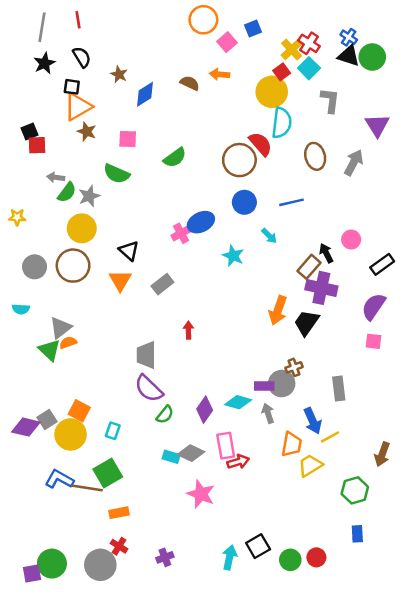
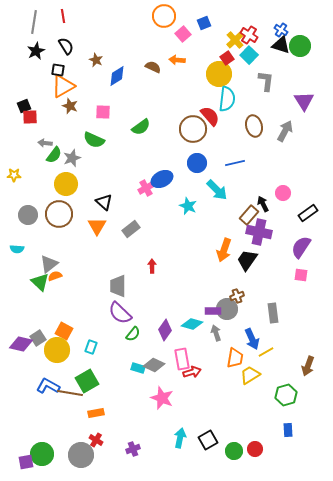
cyan arrow: (269, 236) -> (217, 190), size x1.6
cyan arrow: (229, 557) -> (180, 438), moved

